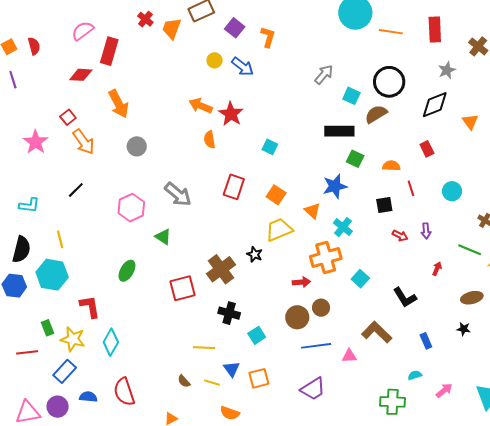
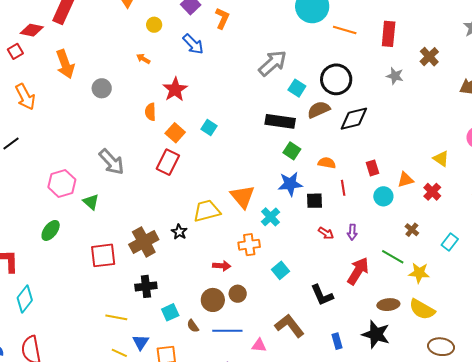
yellow circle: (215, 60) -> (154, 25), moved
gray star: (447, 70) -> (395, 76), turned 30
gray arrow: (324, 74) -> (273, 63), size x1.4
black diamond: (435, 105) -> (354, 119), moved
orange arrow: (201, 106) -> (143, 59), moved, size x0.6
red square: (68, 117) -> (15, 51), moved
orange triangle: (470, 122) -> (405, 180), moved, turned 42
gray circle: (137, 146) -> (102, 88), moved
red rectangle: (427, 149) -> (373, 168), moved
blue star: (335, 186) -> (290, 184), moved
orange square: (276, 195) -> (175, 133), moved
pink hexagon: (131, 208) -> (62, 183), moved
orange triangle: (312, 211) -> (243, 197), size x1.5
orange cross: (326, 258) -> (249, 245), size x0.7
red arrow: (437, 269) -> (358, 271), size x2.0
black cross: (229, 313) -> (146, 286), turned -30
black star: (464, 329) -> (376, 334), size x2.0
brown semicircle: (184, 381) -> (193, 326), moved

